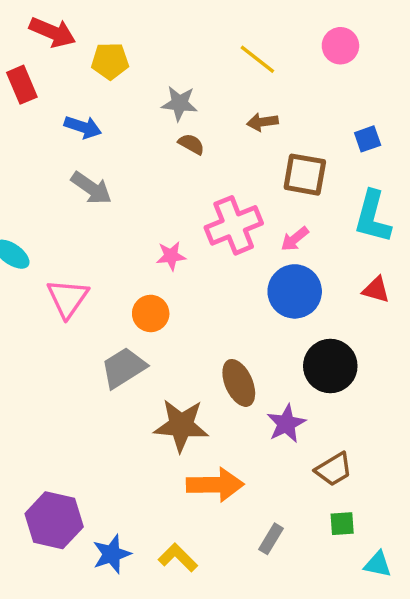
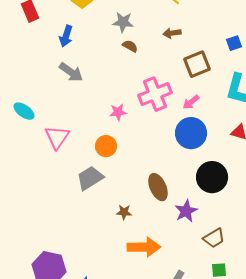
blue arrow: (83, 127) -> (66, 36), turned 90
brown square: (305, 175) -> (197, 64), turned -32
brown star: (181, 425) -> (124, 212), size x0.5

